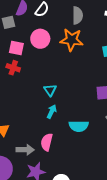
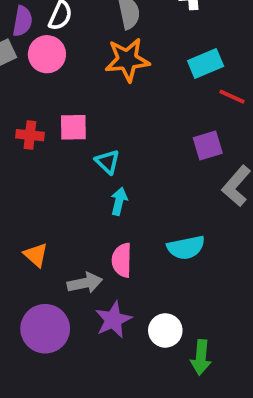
pink circle: (40, 39) -> (47, 54), moved
pink square: (16, 48) -> (73, 127), moved
cyan semicircle: (79, 126) -> (186, 248), moved

